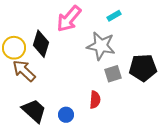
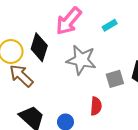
cyan rectangle: (114, 16) -> (110, 25), moved
gray star: (101, 46) -> (81, 60), moved

